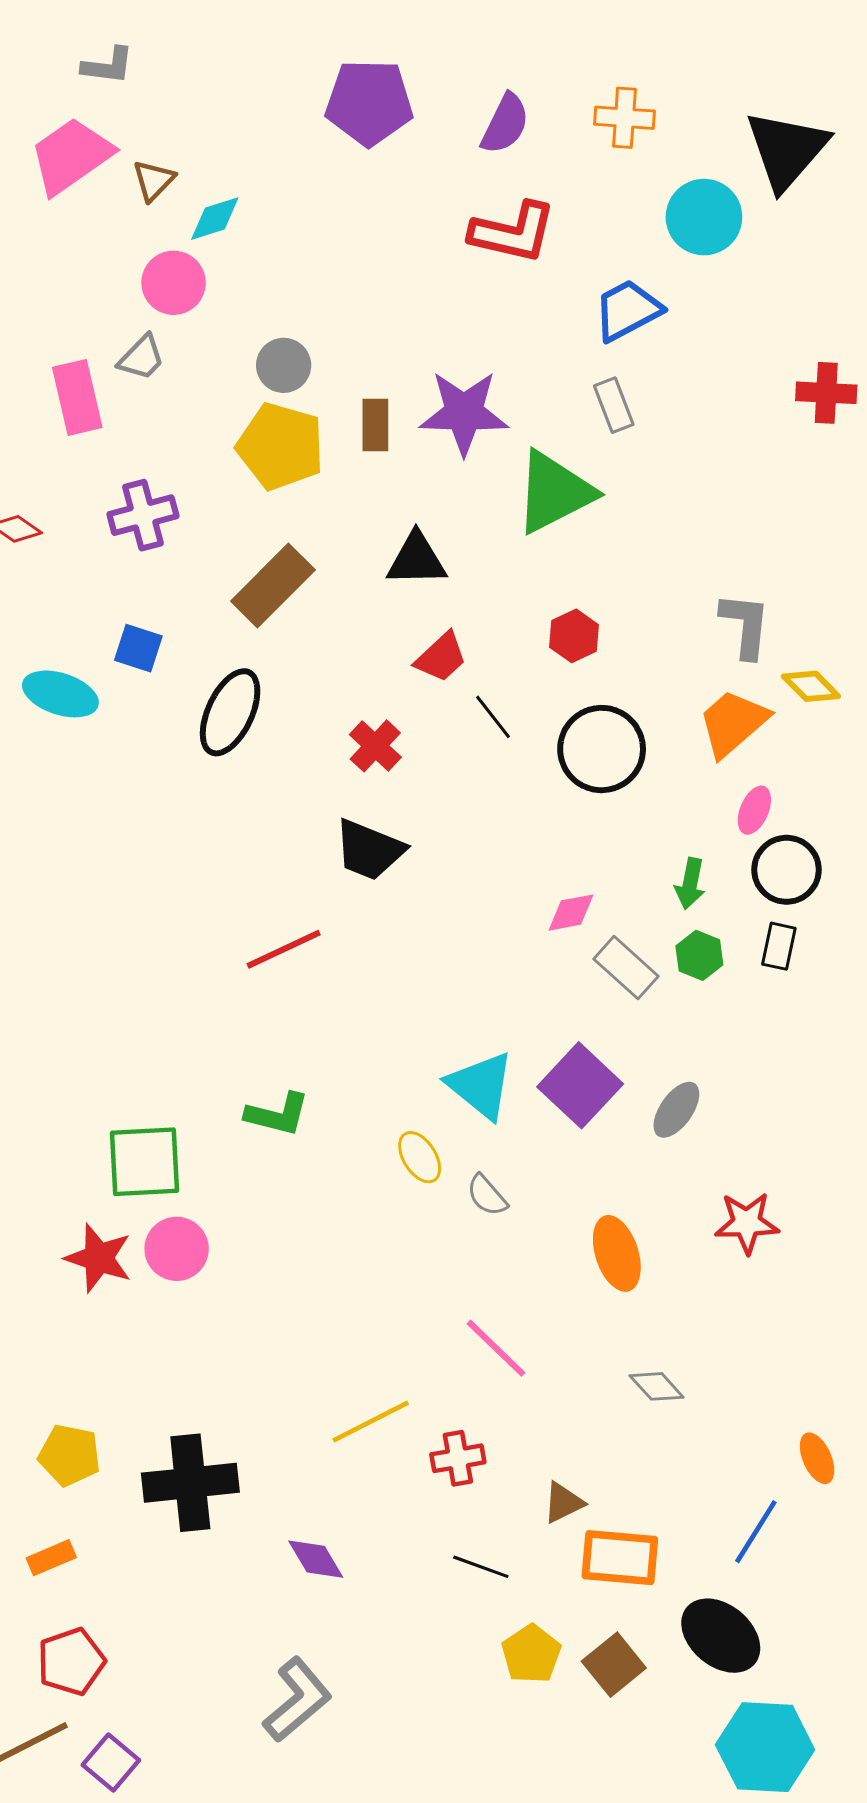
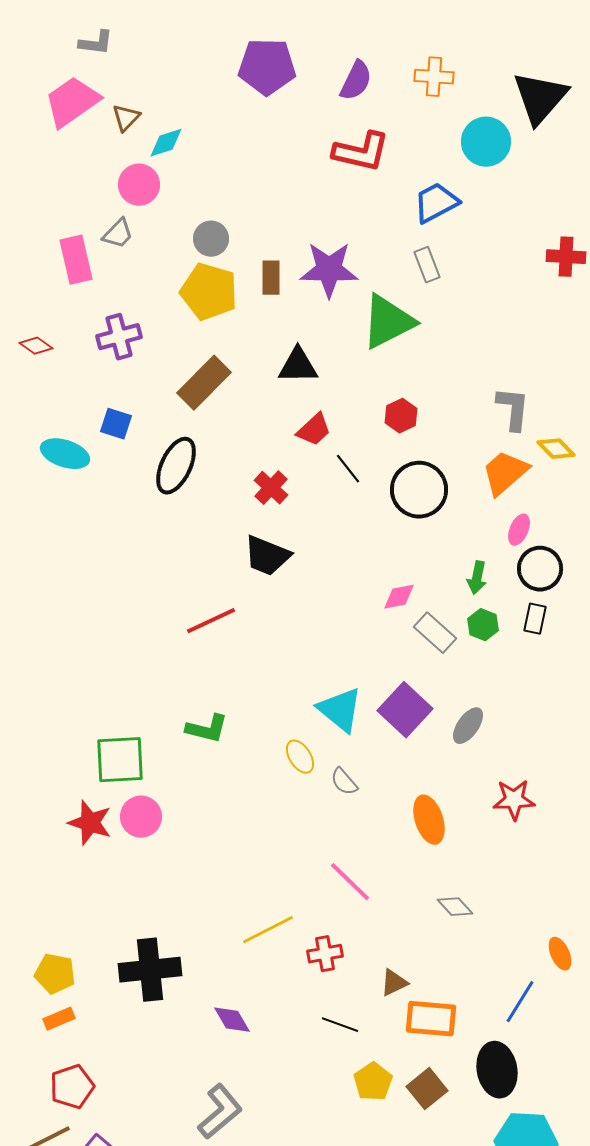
yellow pentagon: (70, 1455) -> (55, 974), moved
black ellipse: (721, 1636) -> (497, 1070), turned 40

